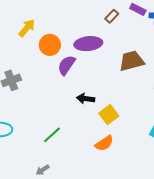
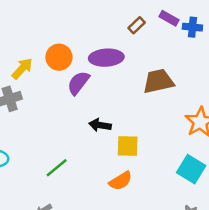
yellow arrow: (27, 28) -> (22, 68), moved
yellow square: (109, 115) -> (128, 146), turned 36

